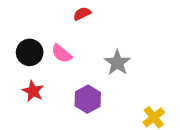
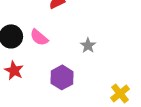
gray star: (117, 63) -> (88, 45), size x0.7

